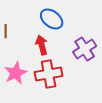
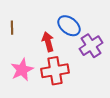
blue ellipse: (52, 19) -> (69, 26), moved

